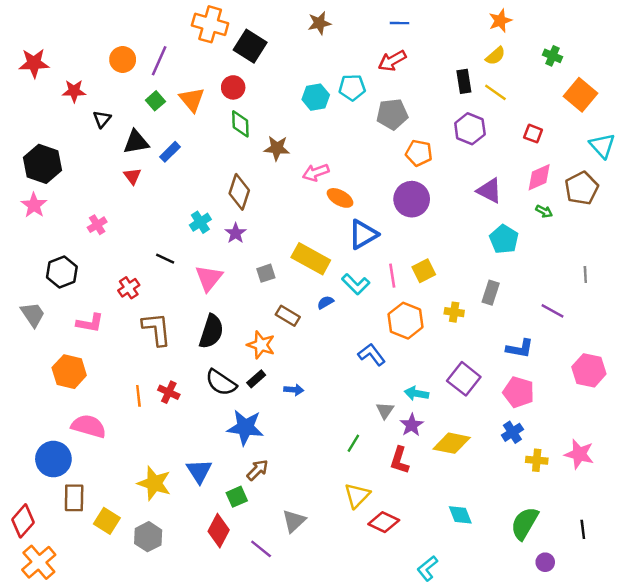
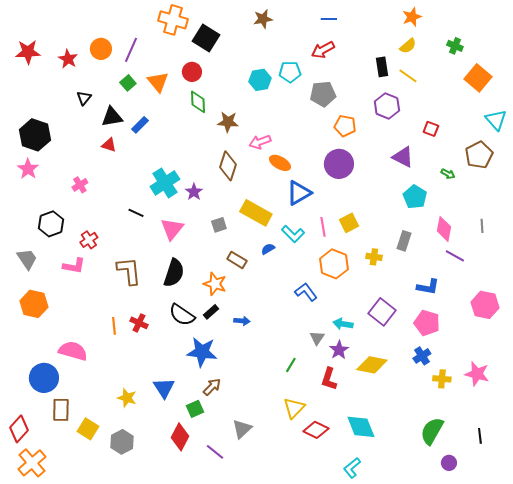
red star: (74, 91) -> (68, 59), moved, turned 30
red square: (533, 134) -> (431, 129), moved
red triangle: (132, 176) -> (109, 145), turned -35
pink diamond: (539, 177) -> (444, 229), moved, turned -55
brown diamond: (239, 192) -> (228, 166), moved
cyan cross: (200, 222) -> (165, 183), size x1.6
red cross: (129, 288) -> (89, 240), moved
orange hexagon: (69, 372) -> (34, 304), moved
yellow star: (154, 483) -> (127, 398), size x0.7
cyan diamond: (460, 515) -> (361, 427), moved, size x1.4

